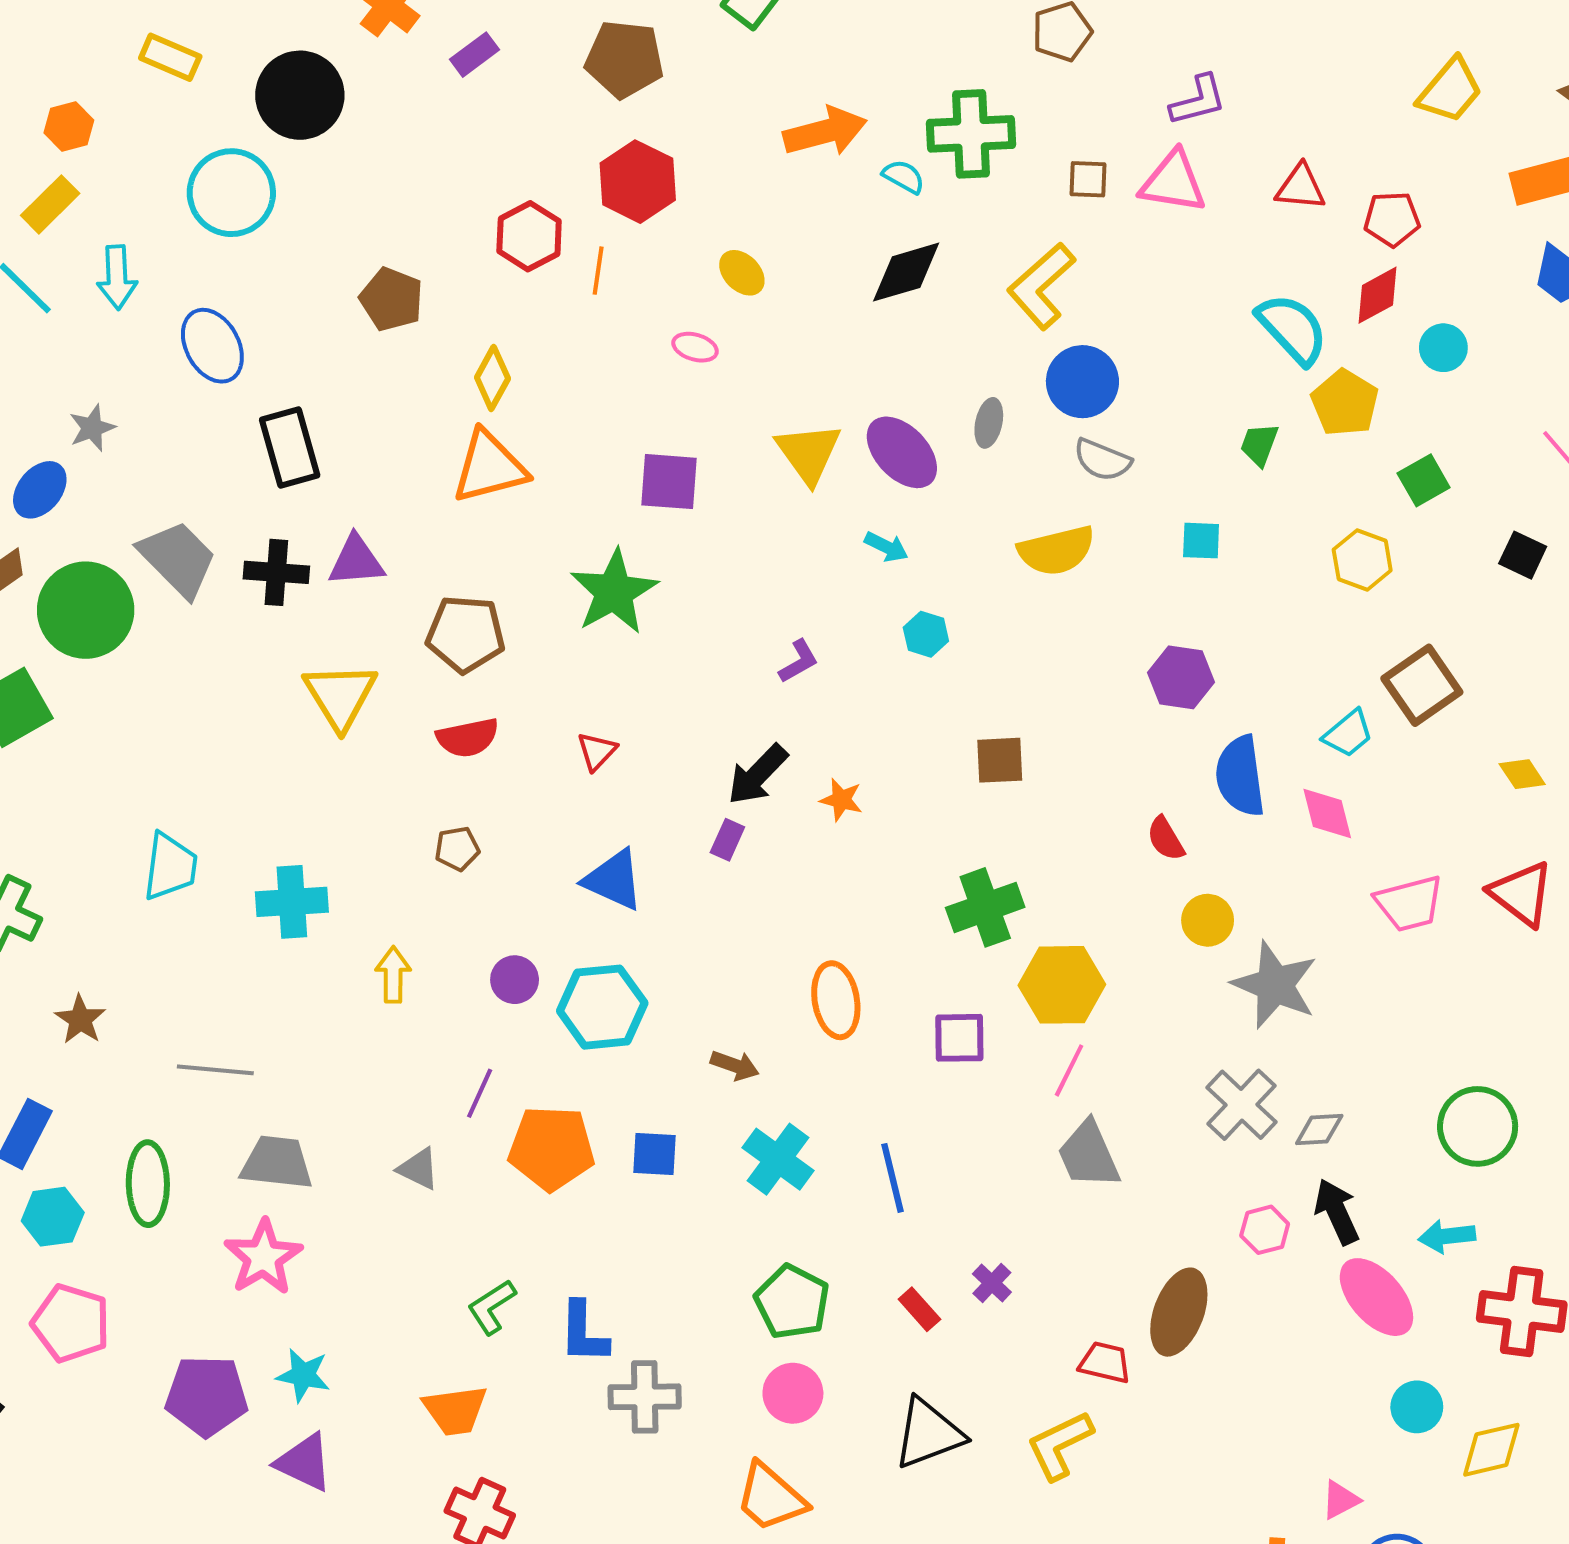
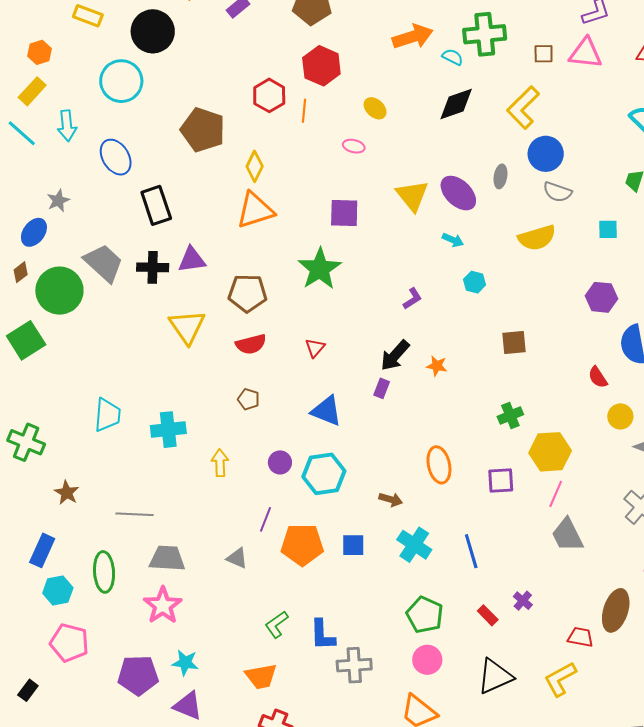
brown pentagon: (392, 299) -> (203, 130), size x1.4
brown pentagon: (457, 849) -> (249, 399), turned 30
green cross: (985, 907) -> (510, 415), size x0.7

